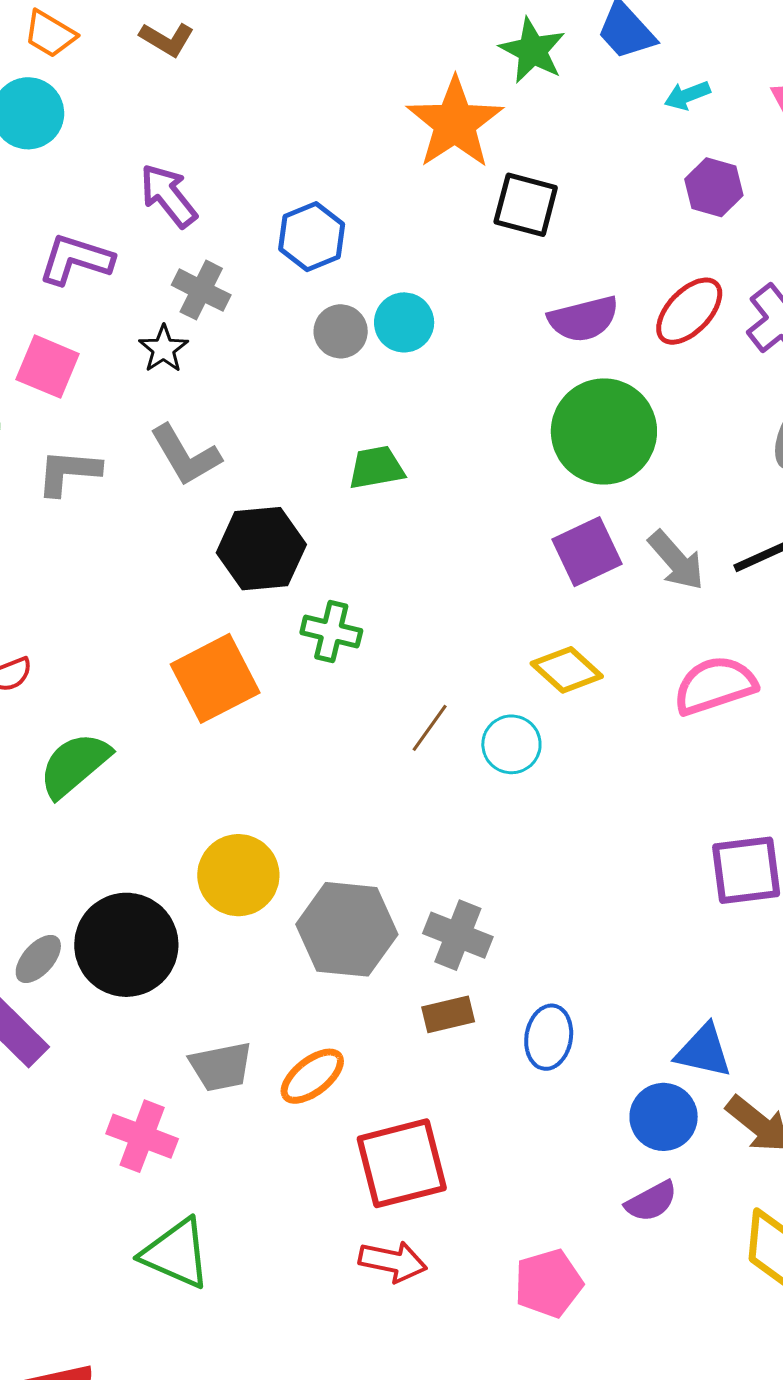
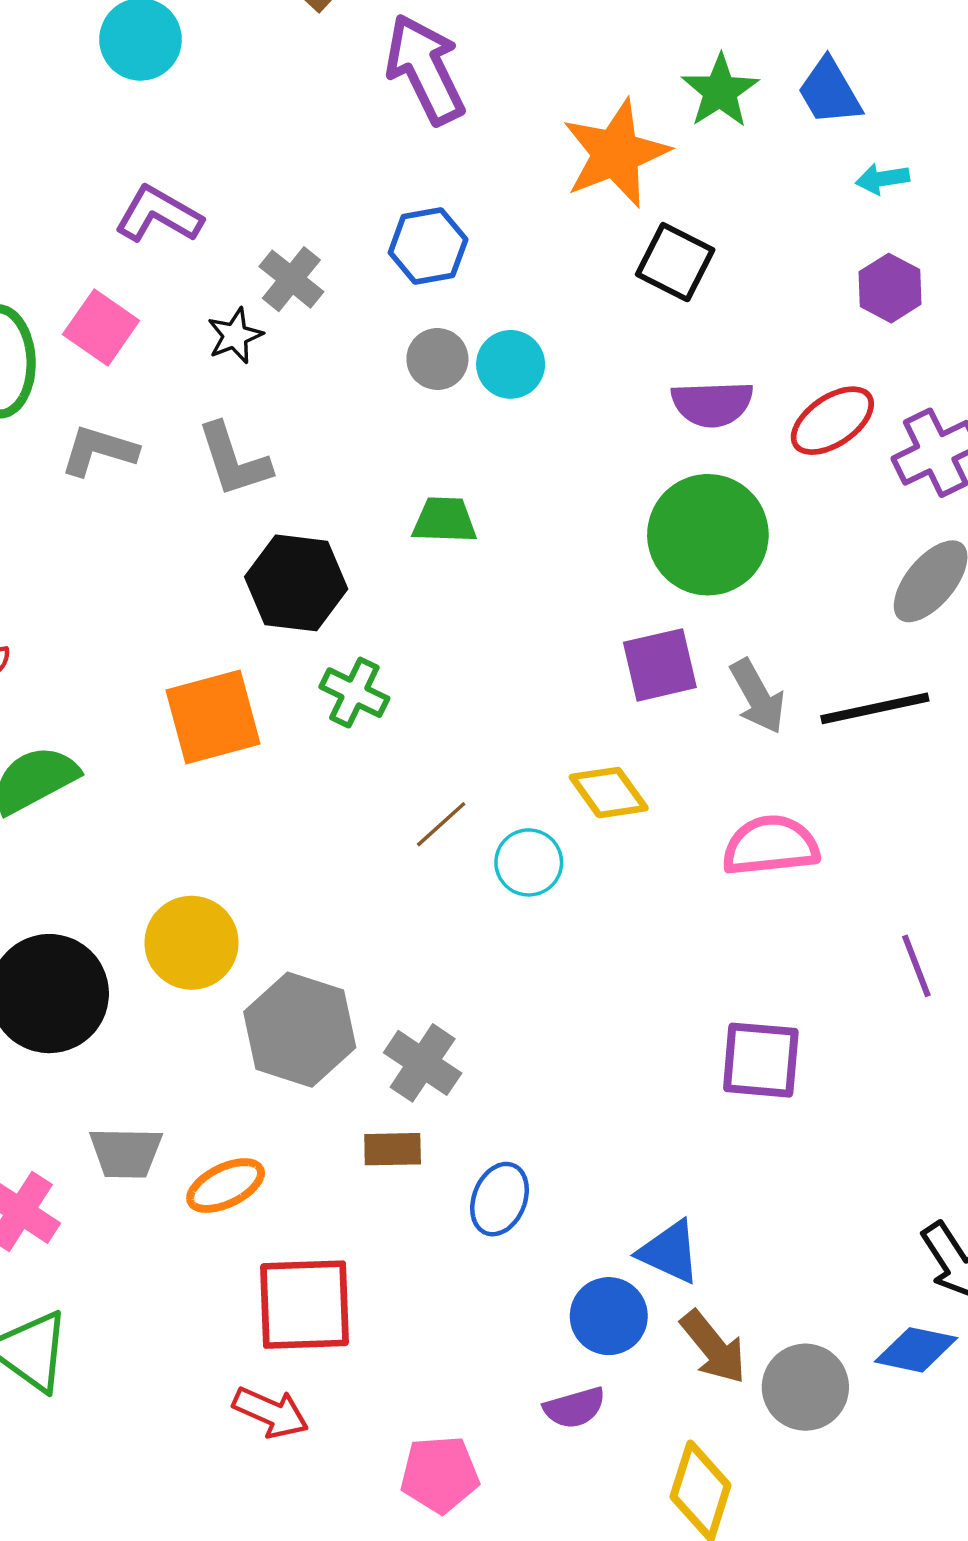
purple arrow: (168, 196) -> (425, 69), moved, size x1.4

